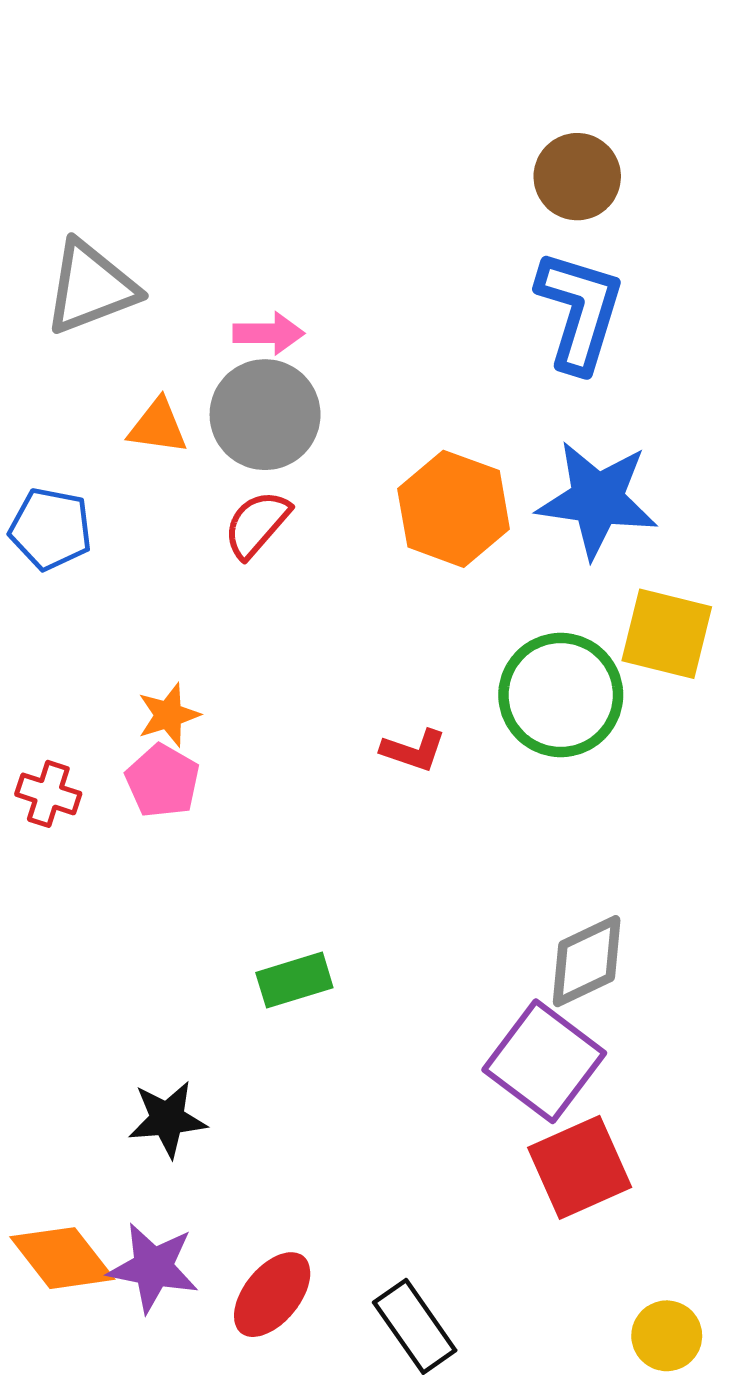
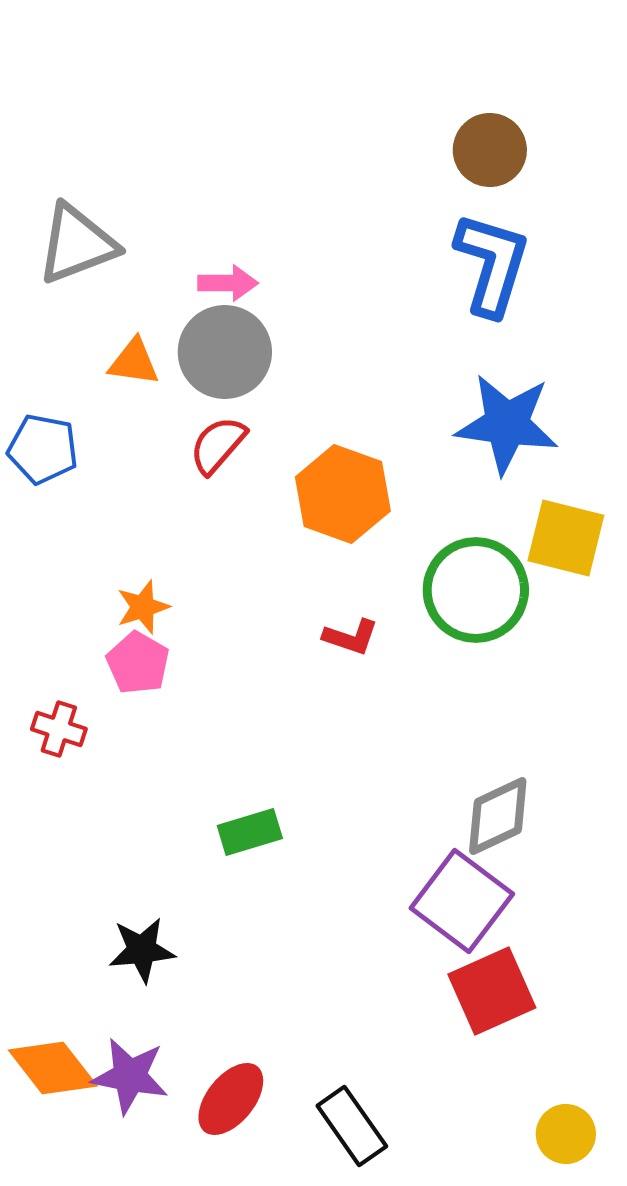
orange hexagon: (454, 509) -> (343, 494), moved
red cross: (48, 794) -> (59, 729), moved

